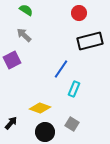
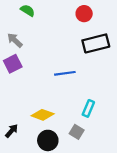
gray arrow: (24, 35) -> (15, 40), moved
blue line: (61, 69) -> (65, 73), turned 48
cyan rectangle: (74, 89) -> (88, 108), moved

